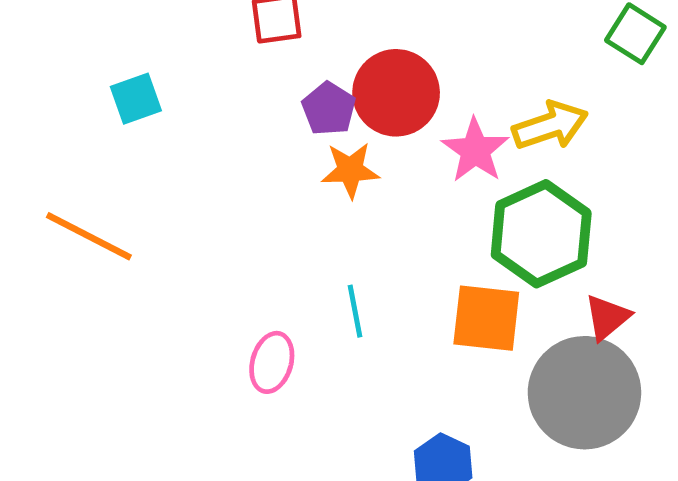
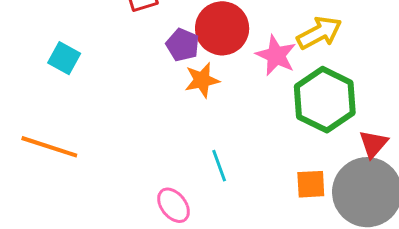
cyan square: (136, 99) -> (64, 58), turned -32
orange square: (486, 318) -> (311, 184), moved, size x0.7
pink ellipse: (272, 362) -> (174, 205), turned -45

